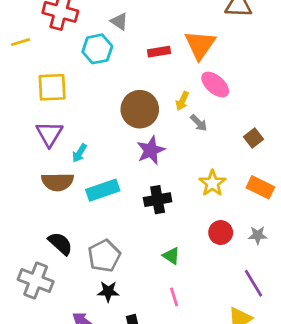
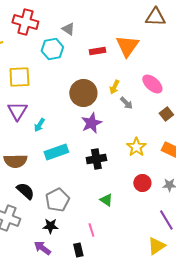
pink ellipse: (215, 85) -> (152, 84), moved
brown semicircle: (58, 182) -> (15, 161), moved
black star: (108, 291) -> (50, 226), moved
pink line: (174, 297) -> (91, 230), moved

